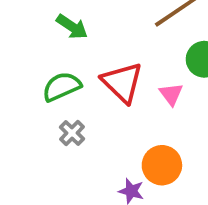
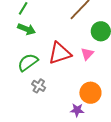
red triangle: (122, 82) -> (60, 53), turned -50
pink triangle: (171, 94) -> (87, 54), turned 32

